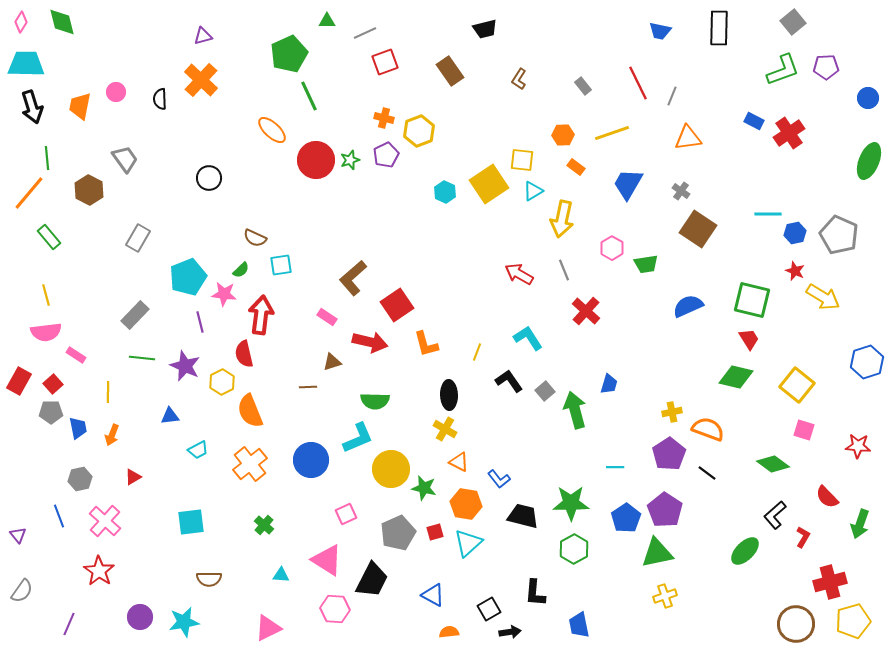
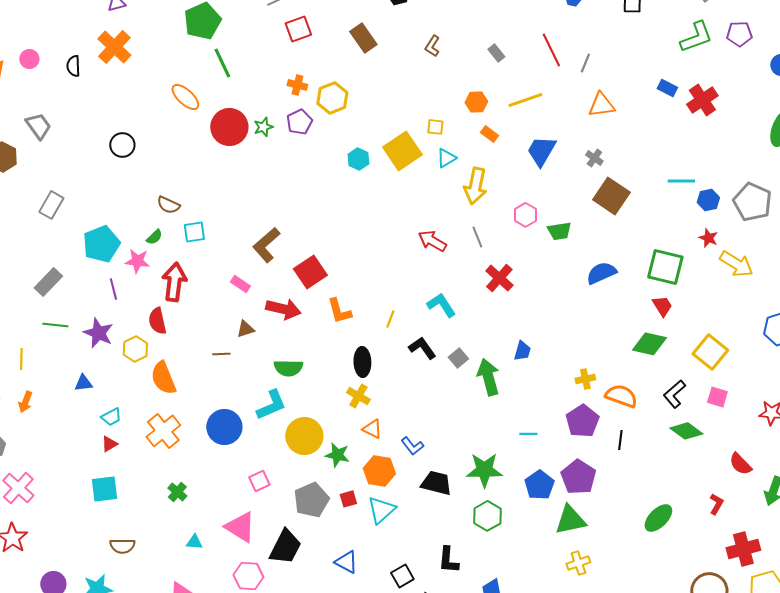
yellow square: (522, 160) -> (435, 127), size x0.7
black line: (707, 473) -> (620, 440), turned 60
red triangle: (133, 477) -> (109, 444), moved
black L-shape: (775, 515) -> (674, 394), moved

